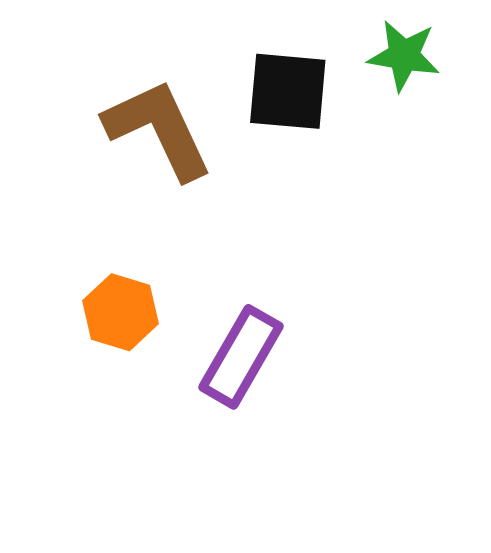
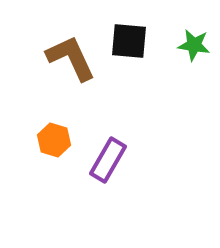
green star: (404, 56) -> (194, 45), moved

